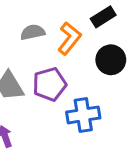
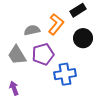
gray semicircle: (33, 32) -> (32, 30), moved

